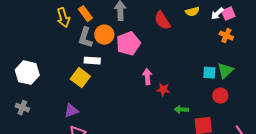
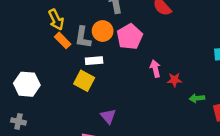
orange rectangle: (85, 14) -> (63, 40), moved
gray cross: (22, 108) -> (18, 121), moved
purple triangle: (71, 111) -> (108, 116), moved, turned -42

